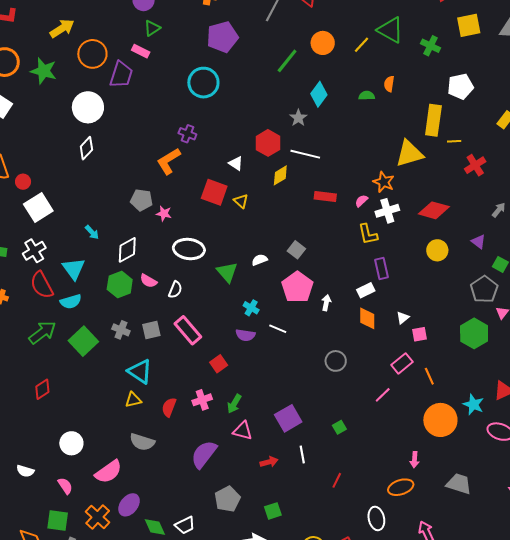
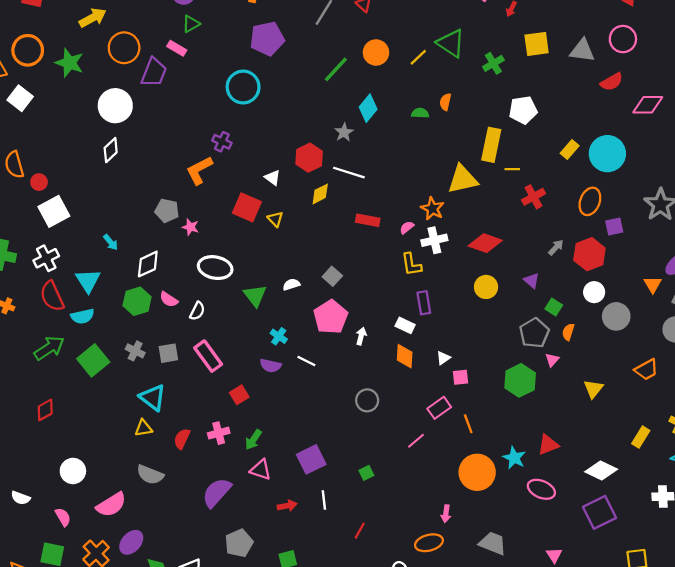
green cross: (431, 46) -> (493, 63), turned 30
white rectangle: (366, 290) -> (405, 325), turned 48

